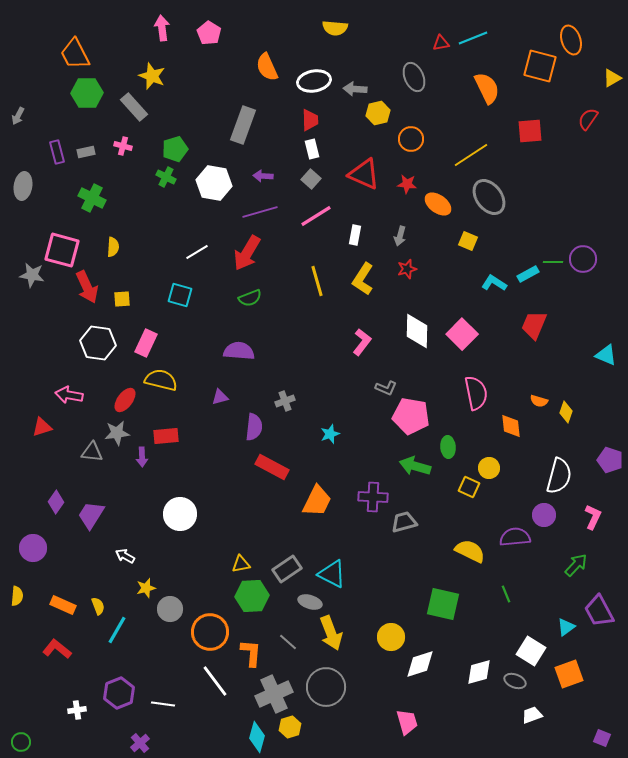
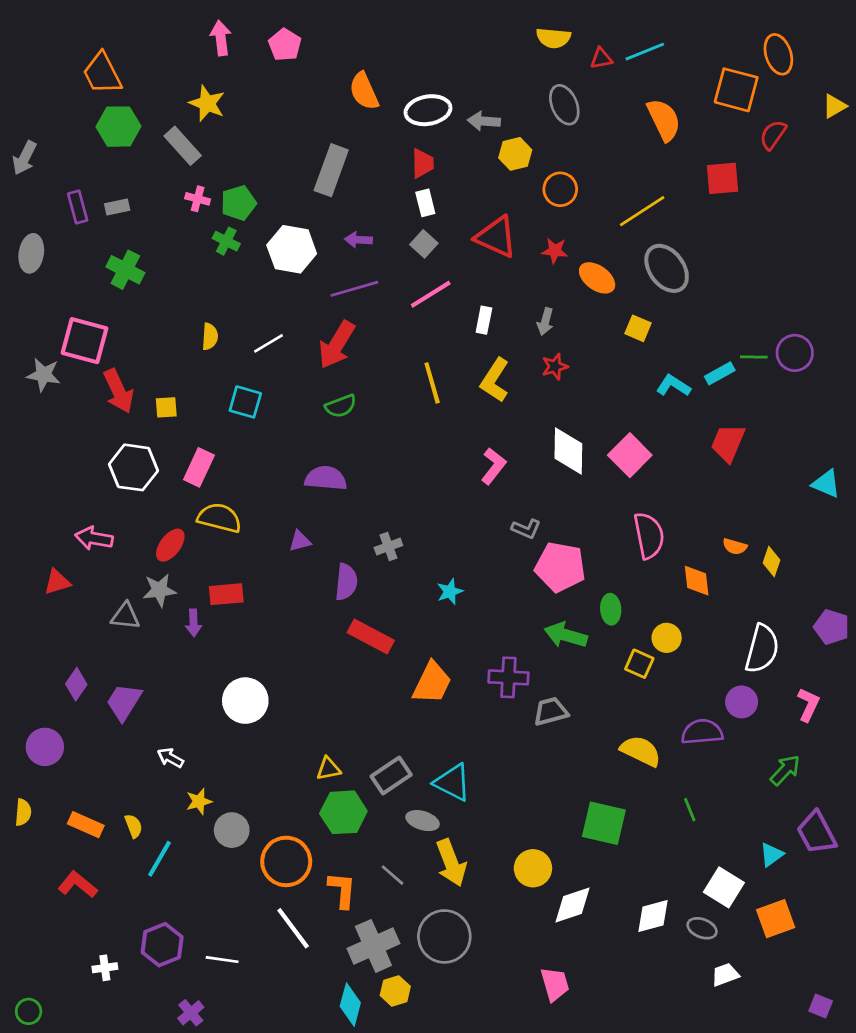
yellow semicircle: (335, 28) -> (553, 38), moved
gray arrow: (18, 116) -> (24, 158), size x1.4
red semicircle: (588, 119) -> (773, 135), moved
pink cross: (123, 146) -> (198, 199), moved
yellow semicircle: (113, 247) -> (210, 337), moved

